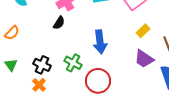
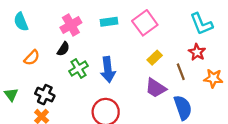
orange semicircle: (12, 33) -> (32, 58), moved
green cross: (73, 63) -> (79, 68), moved, turned 30

